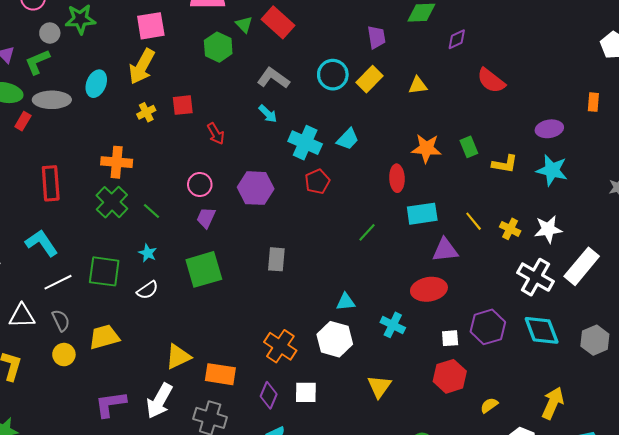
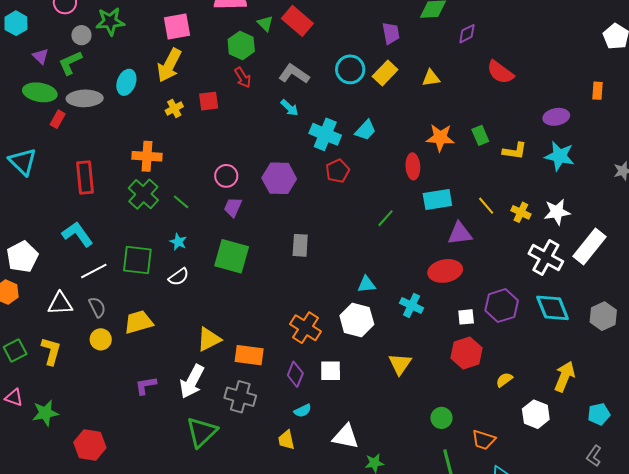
red arrow: (216, 134) -> (243, 78), moved
green square: (204, 269) -> (232, 256), turned 33
purple L-shape: (110, 404) -> (146, 385), size x0.7

